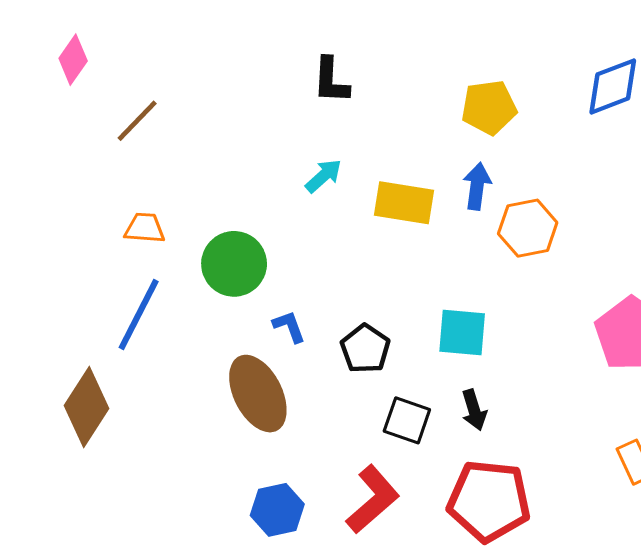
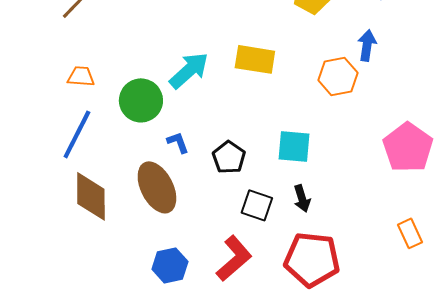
cyan arrow: (323, 176) -> (189, 70), moved, size x1.6
blue arrow: (477, 186) -> (367, 45), moved
brown diamond: (86, 407) -> (91, 196), moved, turned -33

